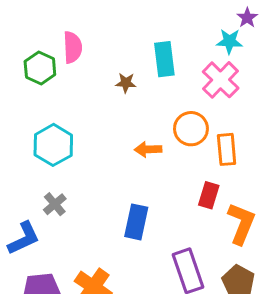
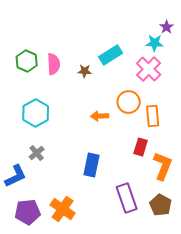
pink semicircle: (73, 47) -> (54, 64), moved
cyan rectangle: (164, 59) -> (111, 55), turned 65

